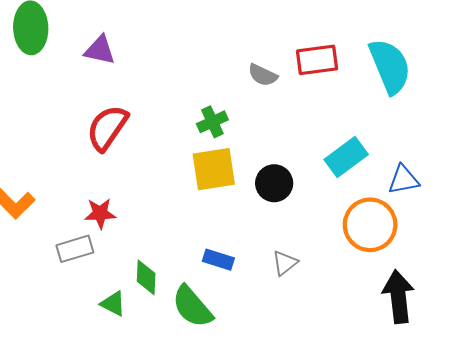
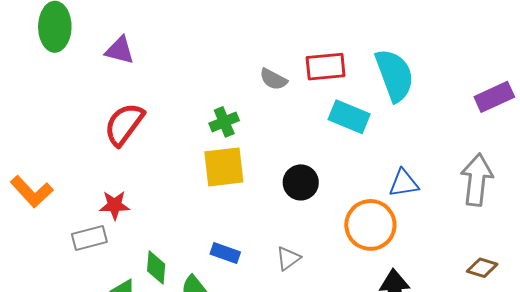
cyan rectangle: (346, 157) -> (349, 117), moved, turned 57
black circle: (274, 183) -> (301, 182), moved

